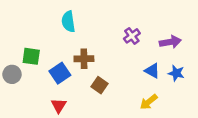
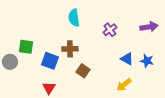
cyan semicircle: (68, 22) -> (74, 18), moved
purple arrow: (170, 42) -> (149, 27), moved
blue square: (60, 73) -> (50, 61), turned -36

